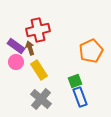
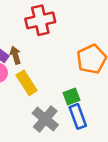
red cross: (38, 30) -> (40, 20), moved
gray cross: (41, 99) -> (45, 119), moved

